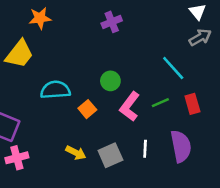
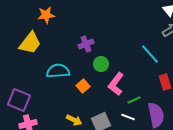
purple cross: (112, 22) -> (86, 44), moved
green line: (160, 103) -> (134, 100), moved
white line: (145, 149) -> (128, 117), turned -72

